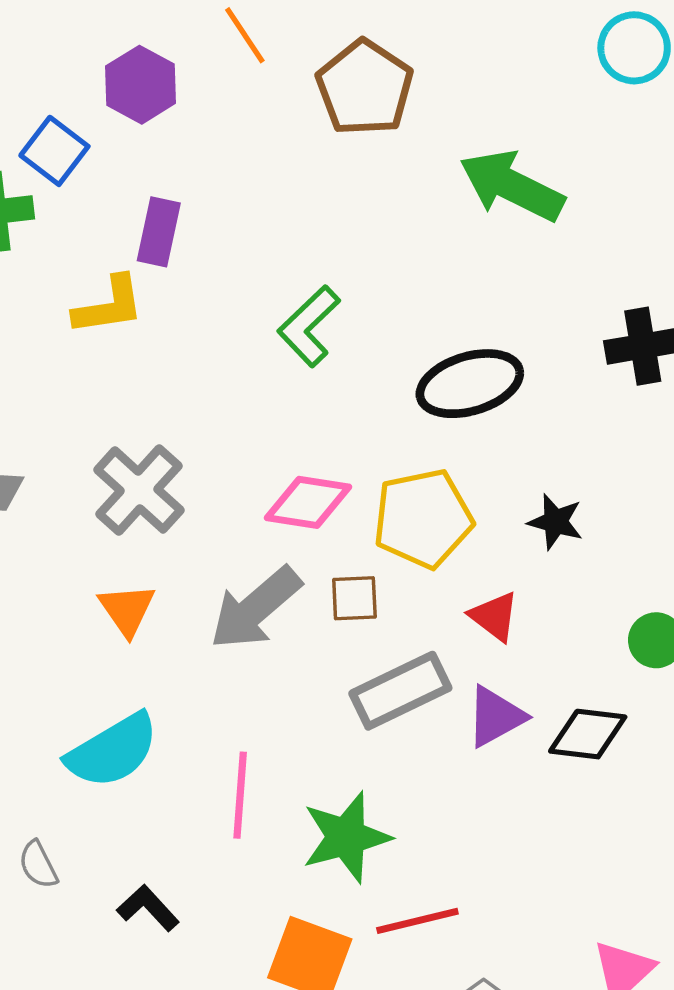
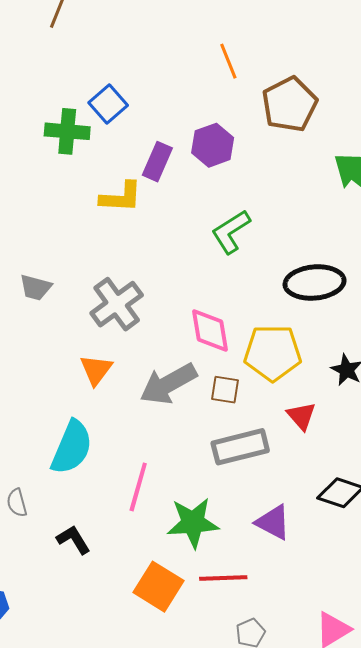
purple hexagon: (141, 85) -> (213, 145), moved
pink diamond: (308, 502) -> (210, 330), turned 60
purple triangle: (496, 717) -> (273, 522), moved, turned 45
cyan semicircle: (113, 751) -> (72, 447), turned -48

